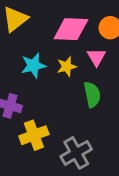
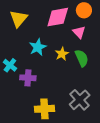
yellow star: (67, 67) -> (62, 54), moved
yellow cross: (34, 135) -> (44, 109), moved, turned 30

